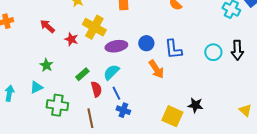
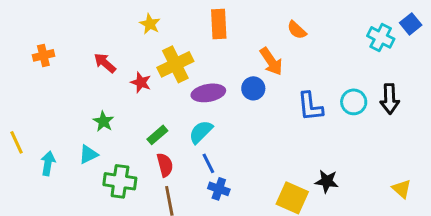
yellow cross: (94, 27) -> (175, 64), turned 35
blue L-shape: (173, 49) -> (310, 106), moved
orange arrow: (156, 69) -> (271, 61), moved
red semicircle: (96, 89) -> (165, 165), moved

